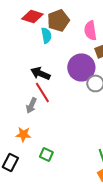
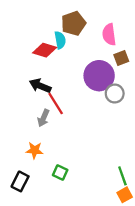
red diamond: (32, 16) -> (45, 50), moved
black arrow: (40, 73) -> (40, 86), moved

